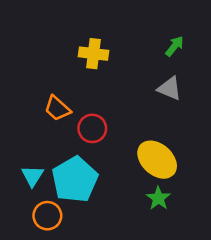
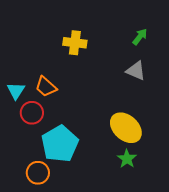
red circle: (92, 128) -> (32, 113), moved
cyan triangle: (32, 176) -> (16, 91), moved

